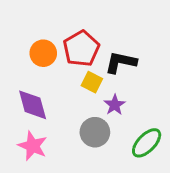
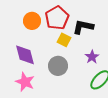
purple star: (115, 105) -> (92, 57), moved
gray circle: (95, 132) -> (58, 66), moved

